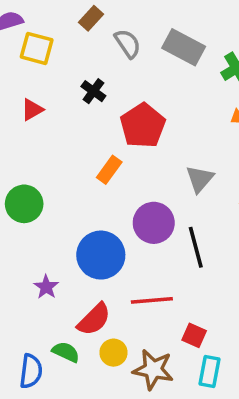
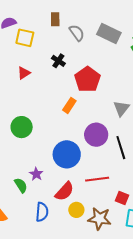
brown rectangle: (91, 18) -> (55, 19), turned -40
green semicircle: (66, 352) -> (21, 185), moved, turned 35
blue semicircle: (31, 371) -> (42, 212), moved

